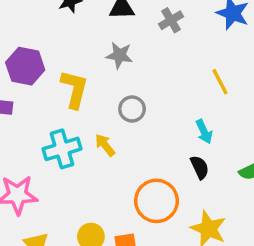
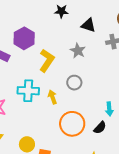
black semicircle: (200, 167) -> (100, 128), turned 48
orange circle: (156, 201) -> (72, 124), moved

